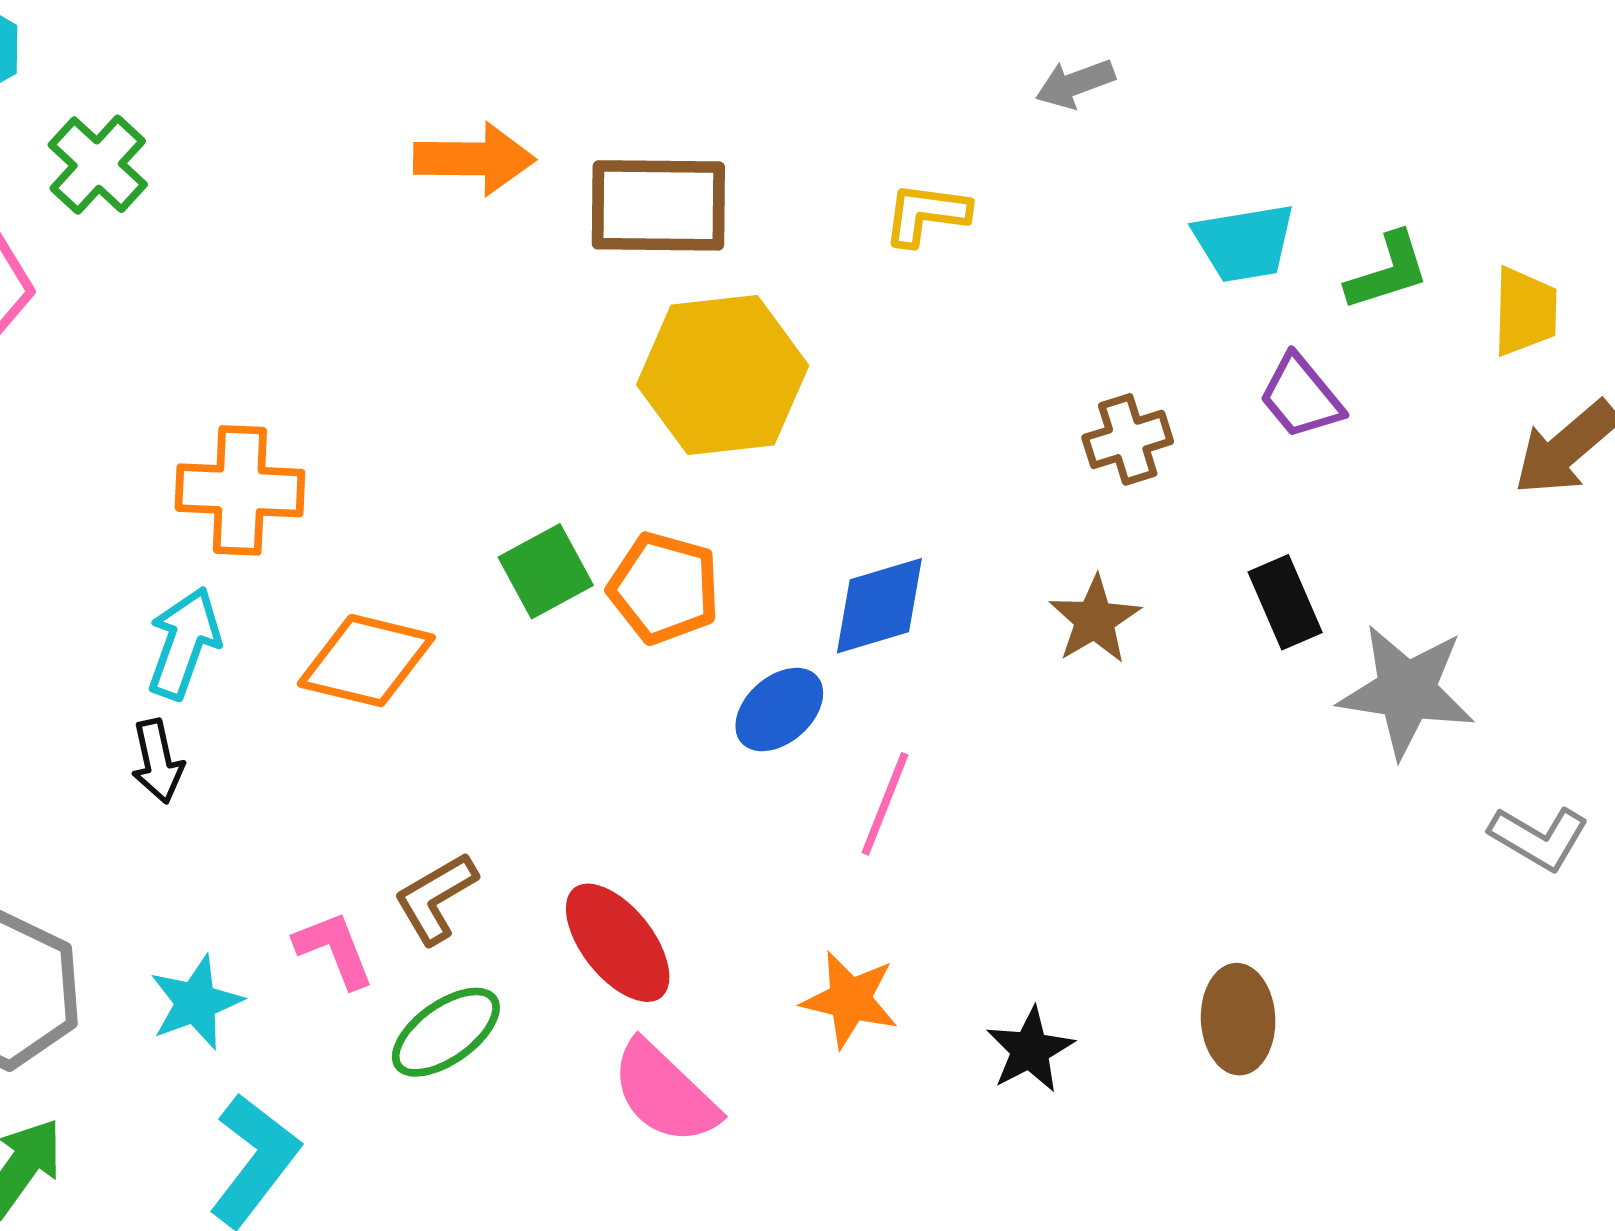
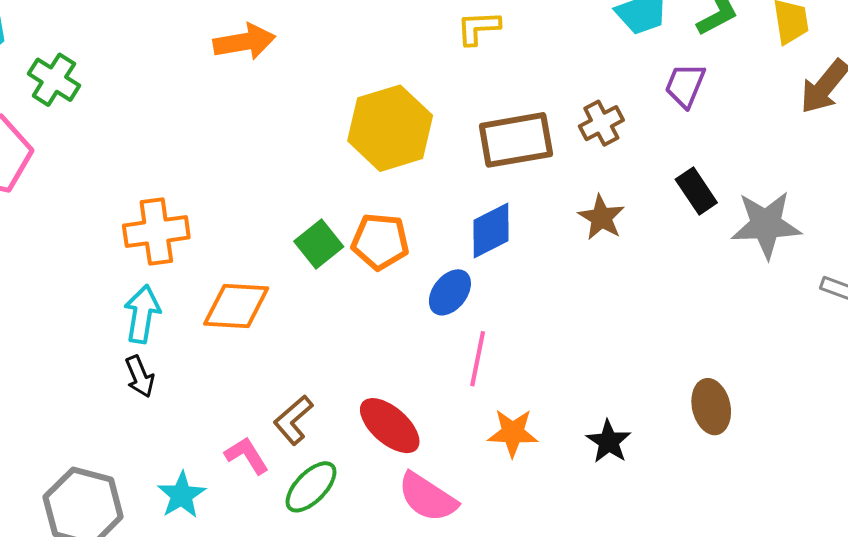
brown rectangle: (658, 205) -> (516, 140), moved
purple trapezoid: (1301, 397) -> (685, 85), turned 72
pink line: (885, 804) -> (478, 359), moved

